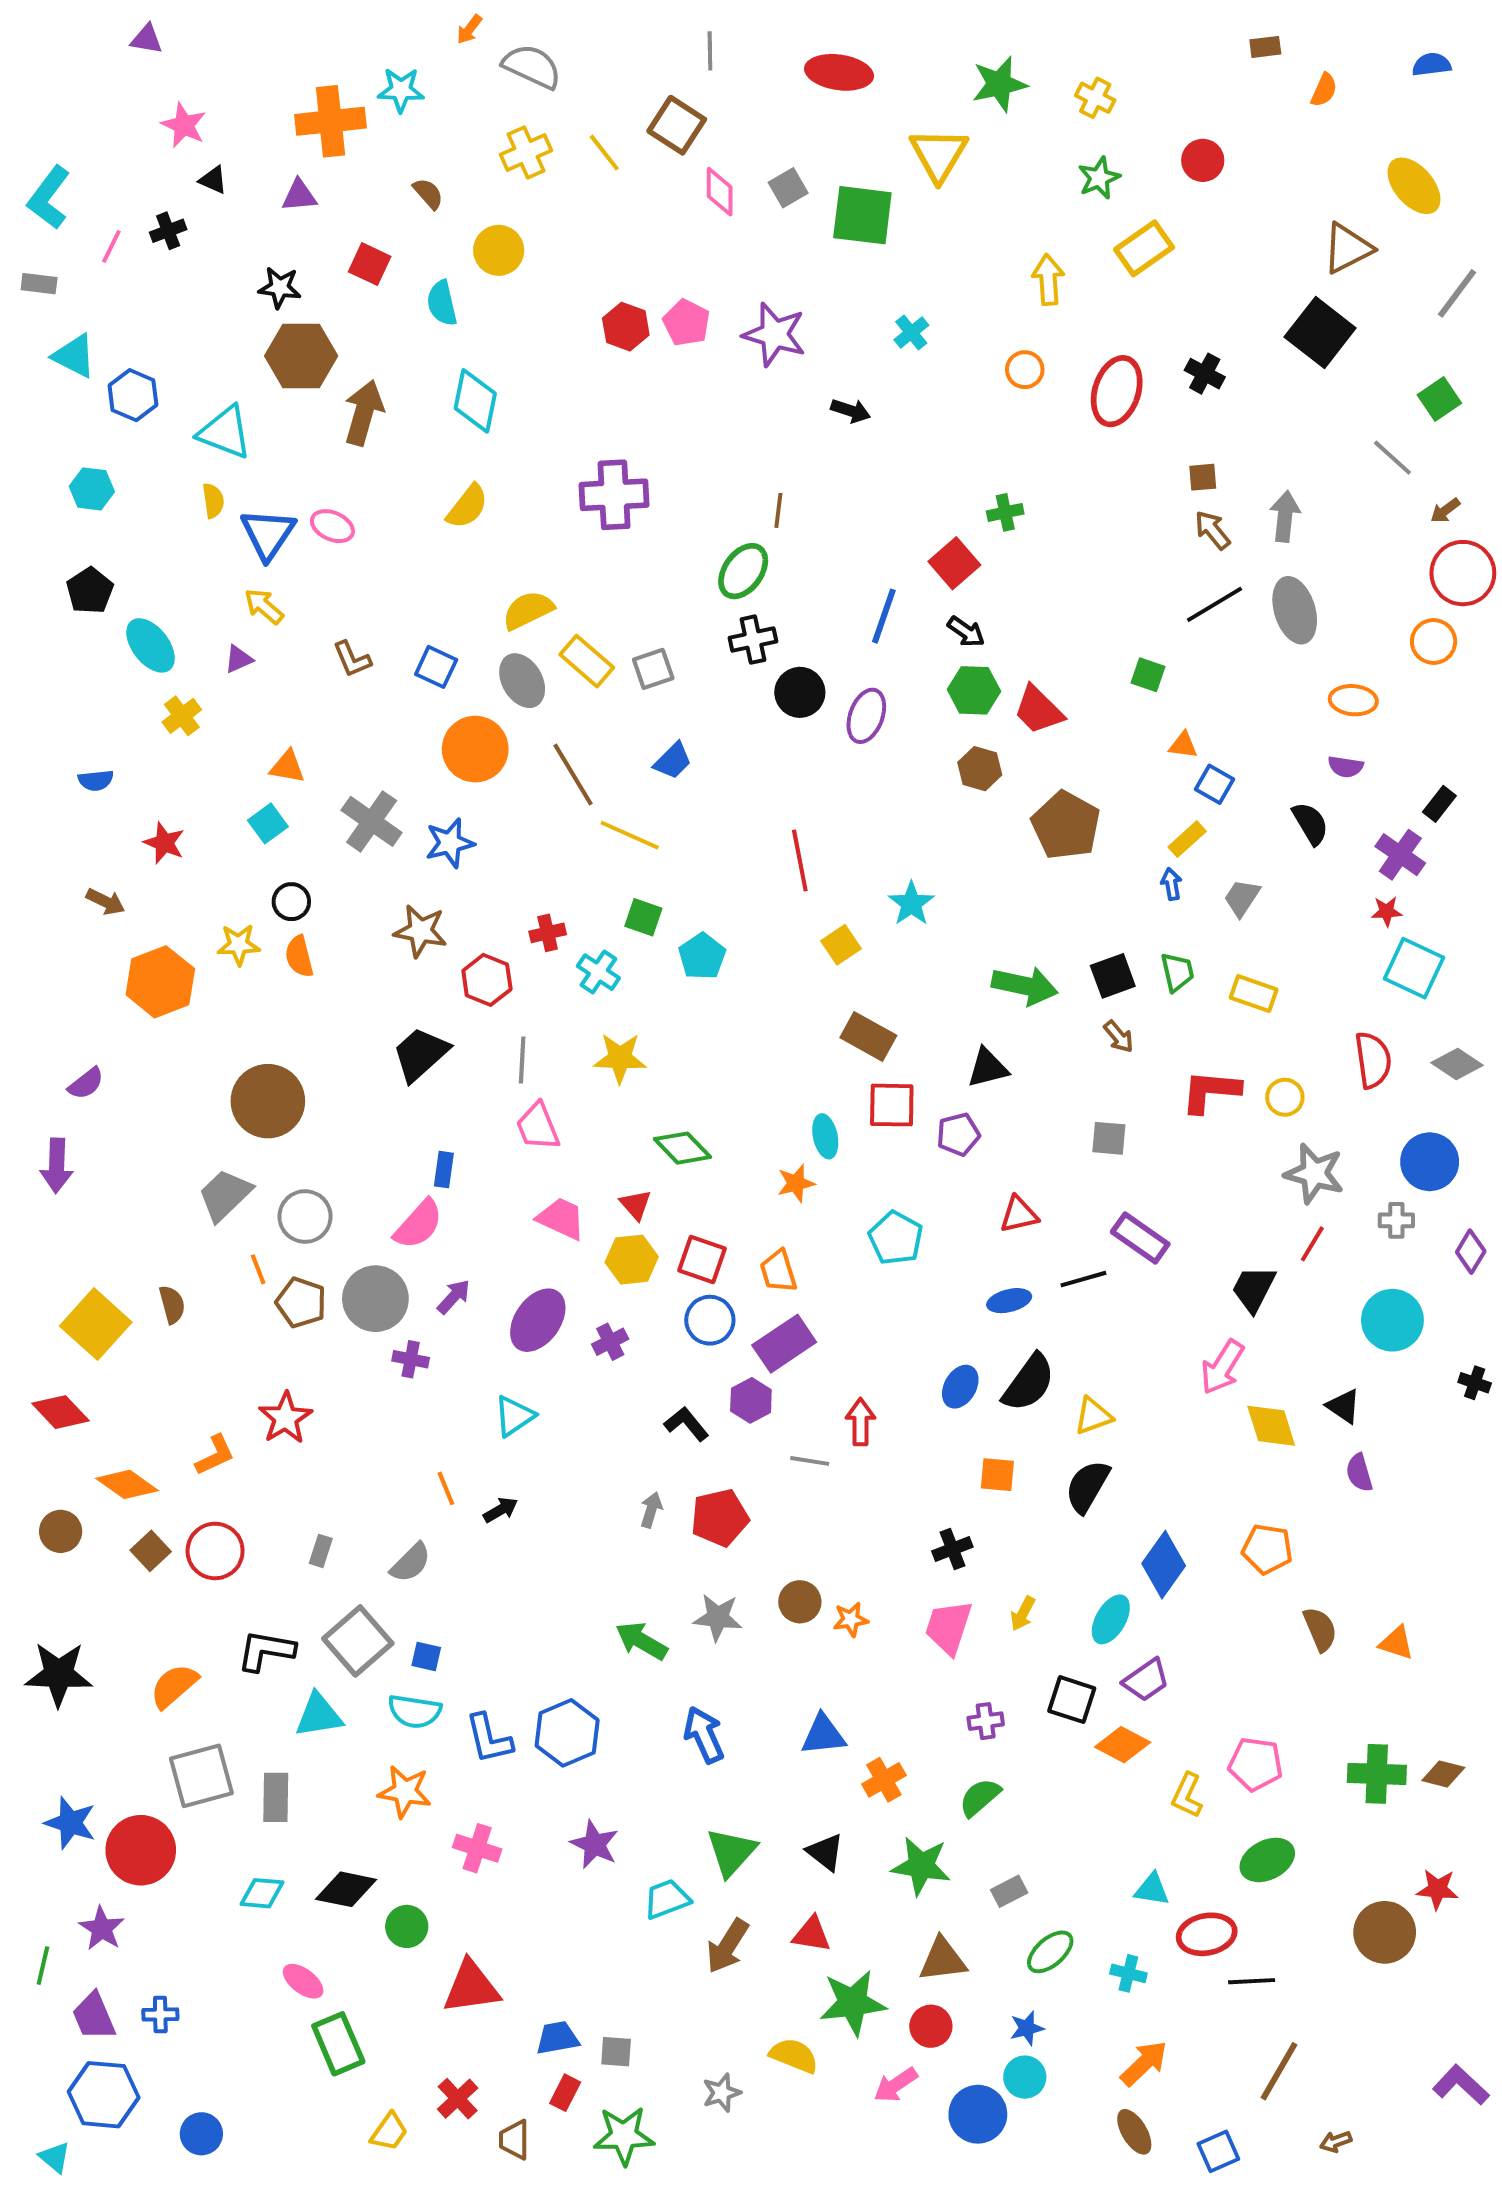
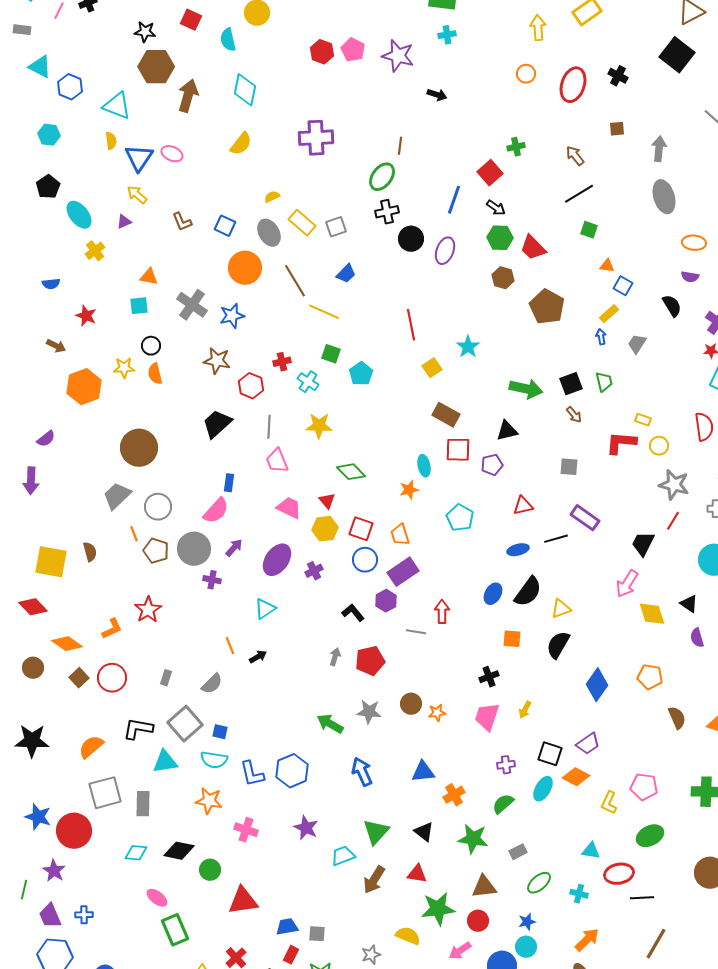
cyan cross: (911, 332) -> (447, 35), moved, turned 30
brown arrow: (1213, 530) -> (575, 156), moved
black line: (1214, 604) -> (579, 194), moved
yellow semicircle: (528, 610) -> (272, 197), size x0.6
cyan square: (268, 823) -> (139, 306), turned 30
yellow rectangle: (1254, 994) -> (643, 420), moved, size x0.7
yellow square: (96, 1324) -> (51, 562), turned -32
cyan ellipse: (1111, 1619) -> (543, 789), moved

